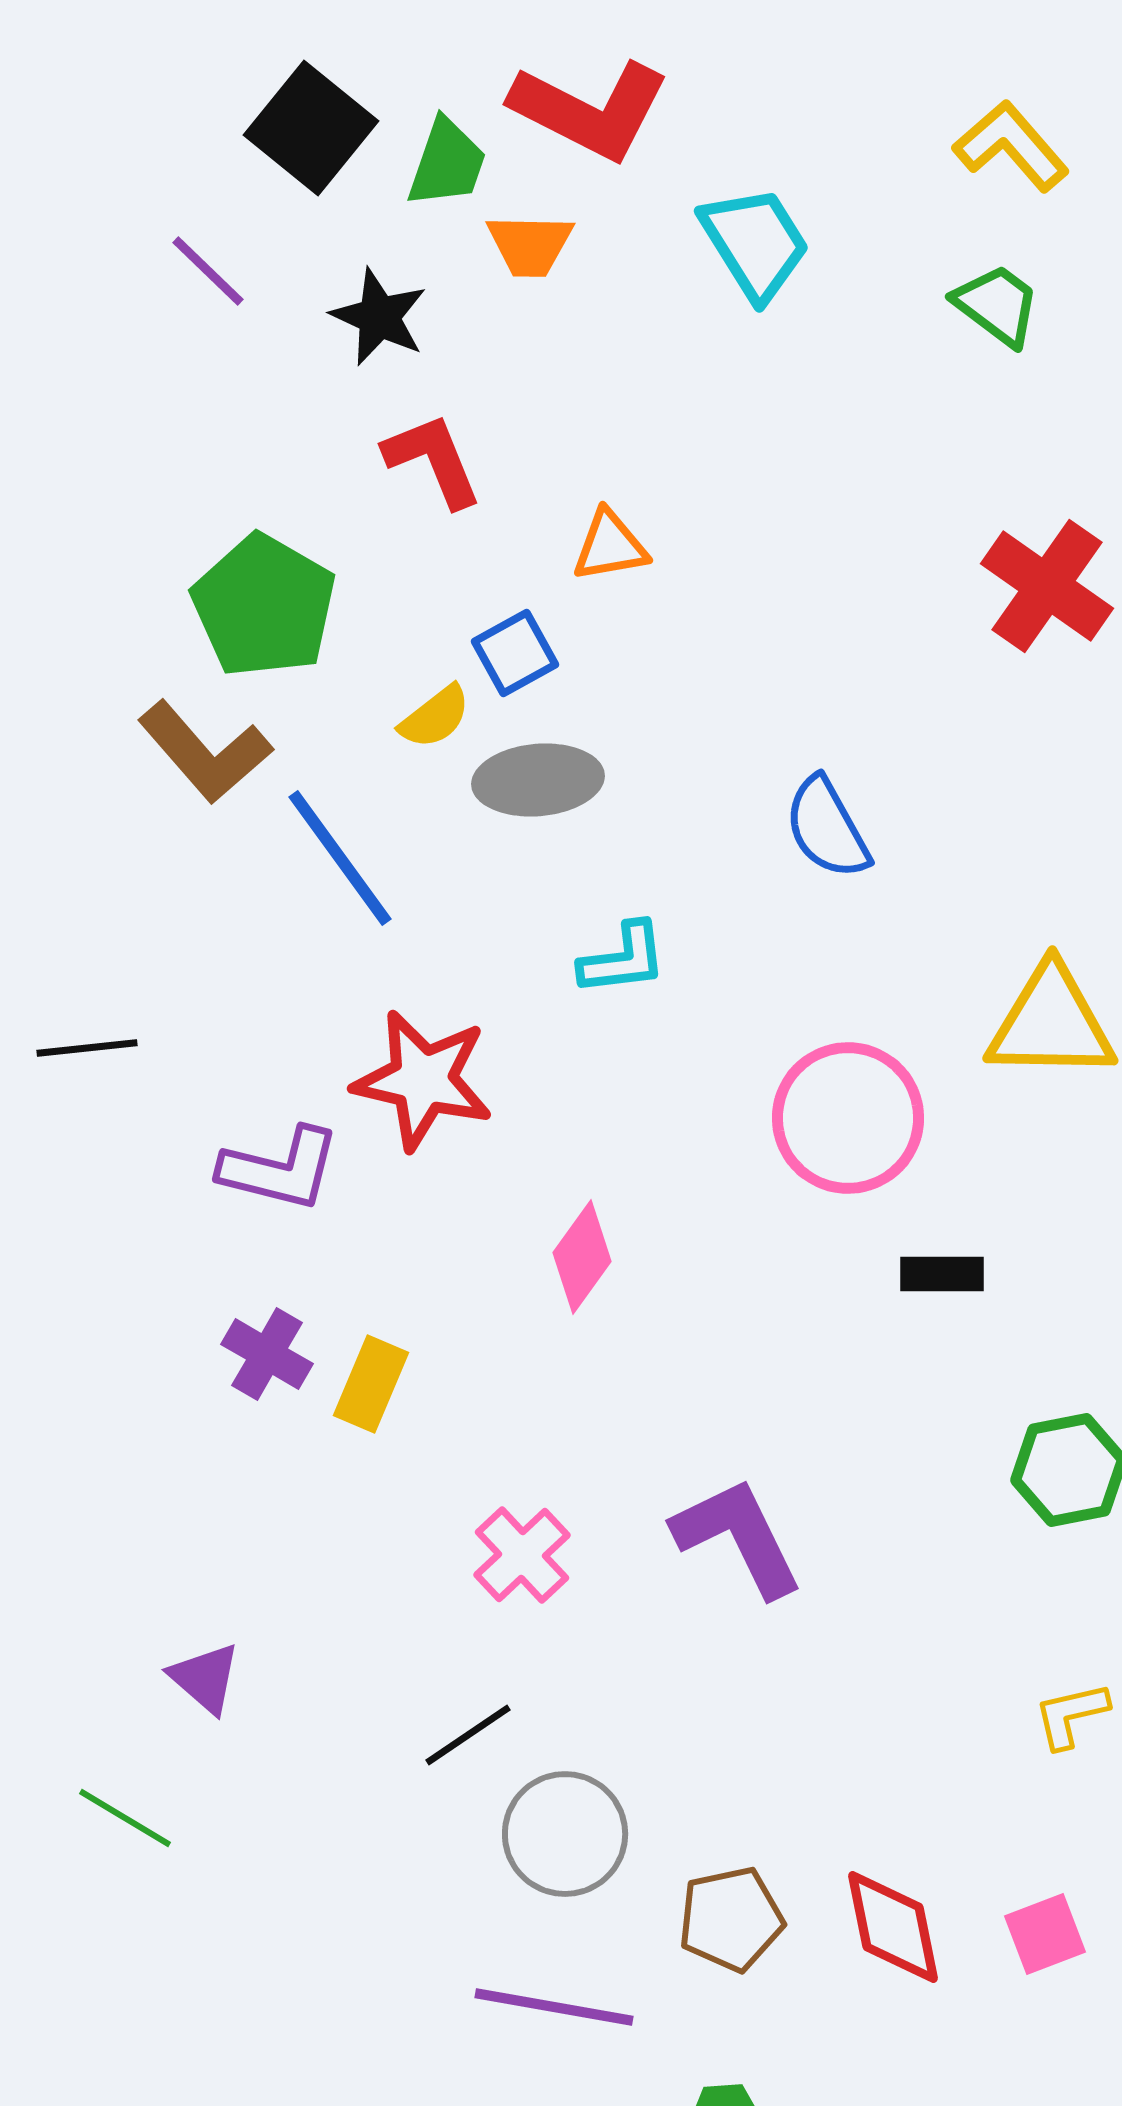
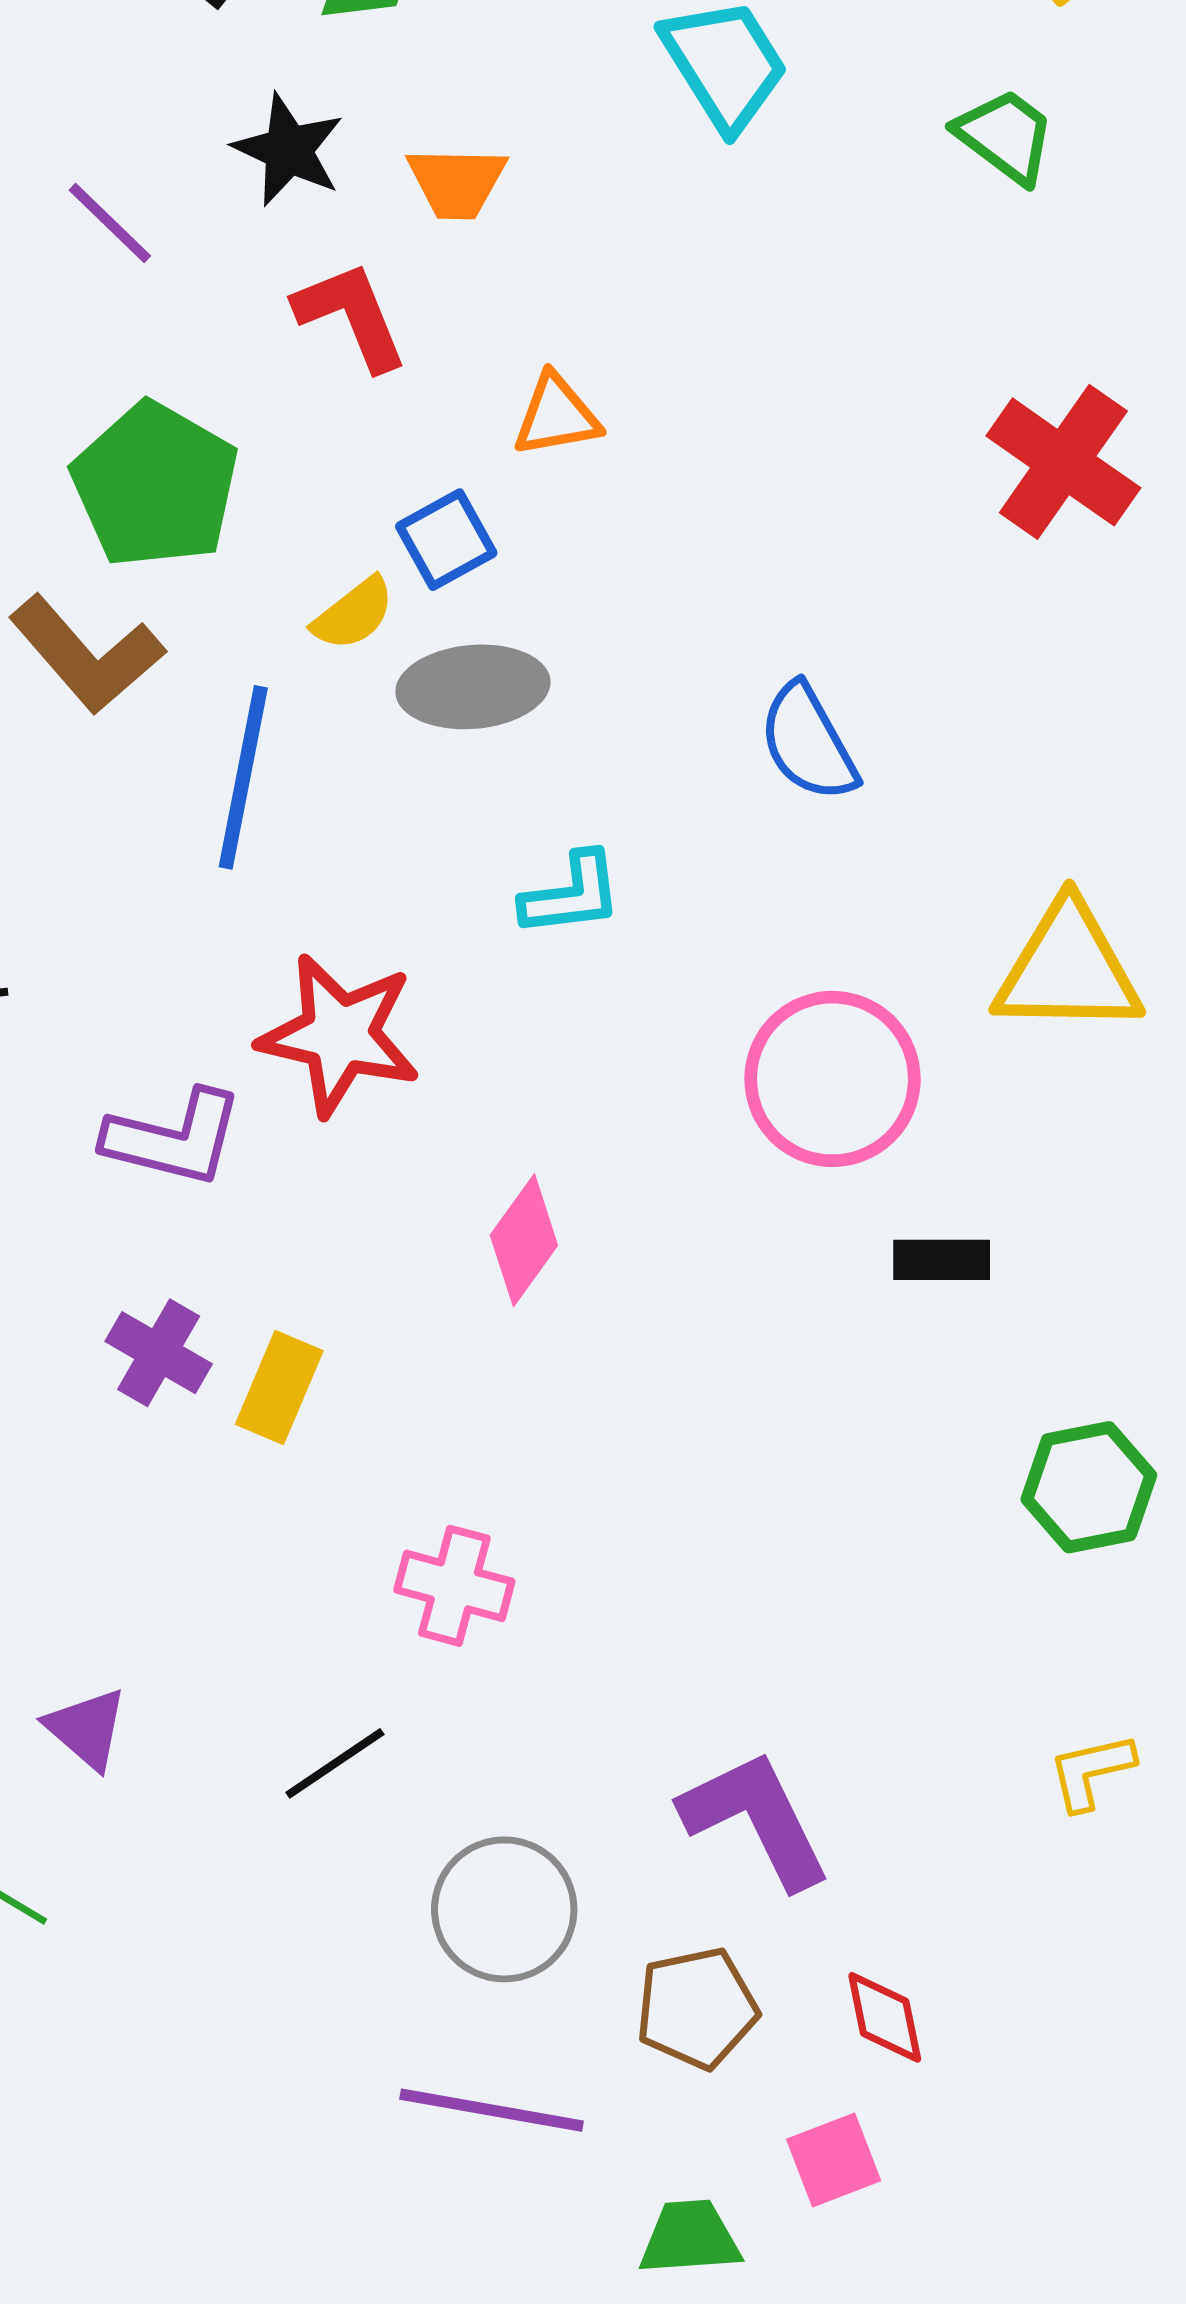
orange trapezoid: (530, 245) -> (457, 182), moved
purple line: (208, 271) -> (110, 223), moved
blue line: (340, 858) -> (243, 777), turned 47
purple L-shape: (738, 1537) -> (756, 1819), moved
pink cross: (522, 1555) -> (454, 1586), turned -32
black line: (468, 1735) -> (335, 1763), moved
red diamond: (893, 1927) -> (885, 2017), size x0.7
pink square: (1045, 1934) -> (834, 2160), moved

